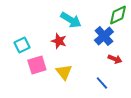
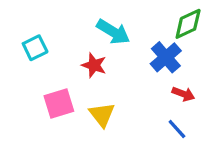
cyan square: (22, 45) -> (35, 48), moved
blue line: (102, 83) -> (177, 129), moved

